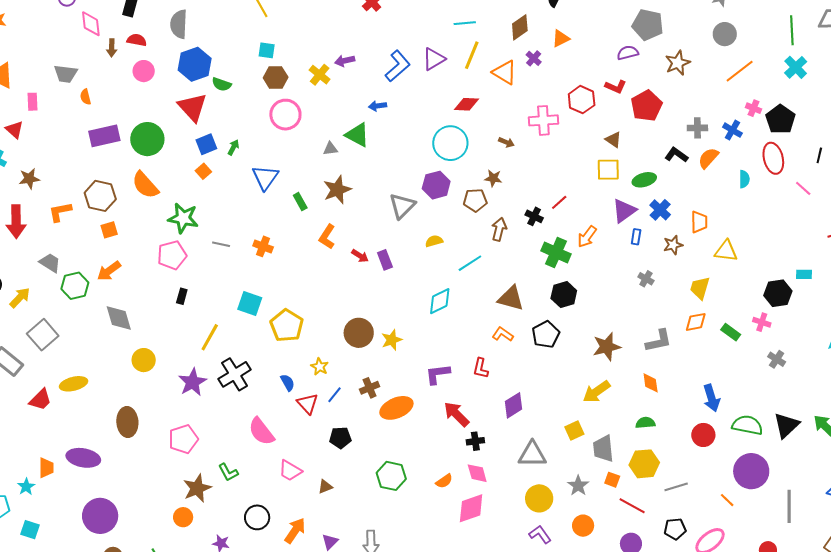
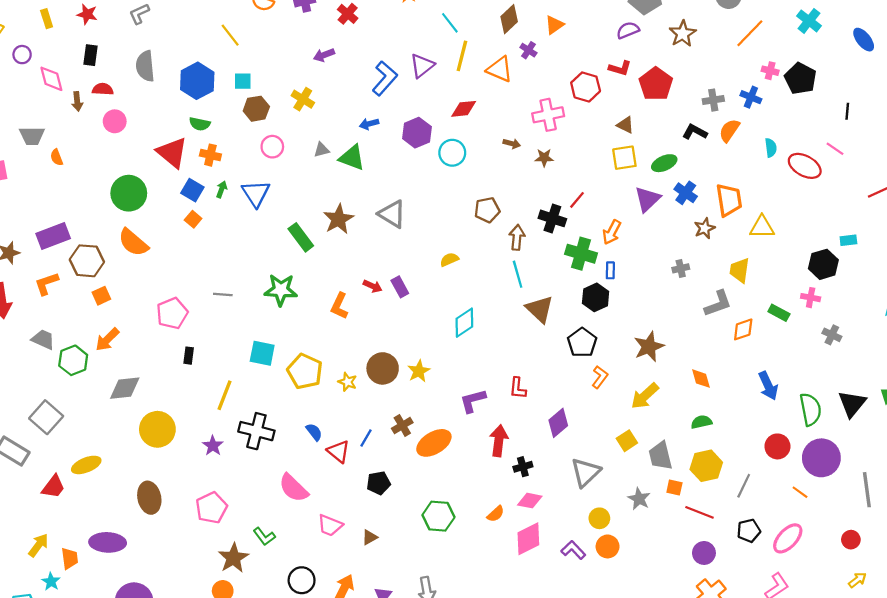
cyan line: (465, 23) -> (450, 23), turned 65
purple arrow: (345, 61) -> (324, 55), moved
blue hexagon: (195, 64) -> (197, 81), moved
pink circle: (285, 115) -> (272, 147), size x0.7
purple rectangle: (104, 136) -> (53, 236), moved
cyan circle: (450, 143) -> (452, 153), size x0.7
blue square: (206, 144) -> (192, 190), turned -30
gray triangle: (330, 149) -> (322, 150), moved
red ellipse: (773, 158) -> (805, 166), moved, turned -40
blue triangle: (265, 177) -> (256, 193), moved
brown star: (493, 178) -> (544, 158), moved
purple hexagon: (436, 185) -> (417, 133), moved
green rectangle: (300, 202) -> (301, 237), size x1.5
gray triangle: (402, 206) -> (392, 214), moved, turned -36
black cross: (534, 216) -> (552, 218), size x1.4
green star: (183, 218) -> (281, 290), moved
orange trapezoid: (699, 222) -> (729, 200), size x1.4
orange L-shape: (327, 237) -> (339, 306), moved
blue rectangle: (636, 237) -> (610, 270), moved
orange cross: (263, 246) -> (210, 155), moved
cyan line: (470, 263) -> (518, 274), moved, turned -65
gray cross: (646, 279) -> (681, 268), turned -35
yellow arrow: (20, 298) -> (38, 545), moved
brown triangle: (511, 298) -> (540, 309), turned 36
gray diamond: (119, 318) -> (125, 388), turned -72
orange diamond: (696, 322) -> (743, 329), moved
orange L-shape: (503, 334) -> (600, 377), moved, turned 100
gray L-shape: (659, 341) -> (718, 304), moved
yellow circle: (144, 360) -> (157, 429), size x1.4
yellow star: (320, 367) -> (348, 382), moved
black cross: (235, 374) -> (256, 431), turned -36
purple star: (193, 382) -> (213, 446), size x0.7
red arrow: (456, 414) -> (499, 441), turned 60
green semicircle: (747, 425) -> (810, 409), turned 76
red circle: (703, 435) -> (777, 446), moved
gray triangle: (532, 454) -> (586, 472), turned -36
pink diamond: (477, 473) -> (530, 501), turned -55
gray line: (676, 487) -> (744, 486), turned -40
yellow circle: (539, 498) -> (599, 518), size x0.7
orange circle: (583, 526) -> (608, 546), moved
purple L-shape: (540, 534) -> (573, 550), moved

